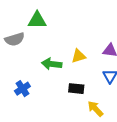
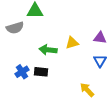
black rectangle: (76, 89) -> (41, 72), moved

